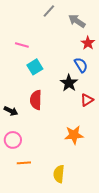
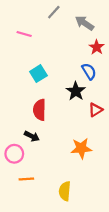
pink line: (22, 45) -> (24, 34), moved
black arrow: (11, 111) -> (32, 136), moved

